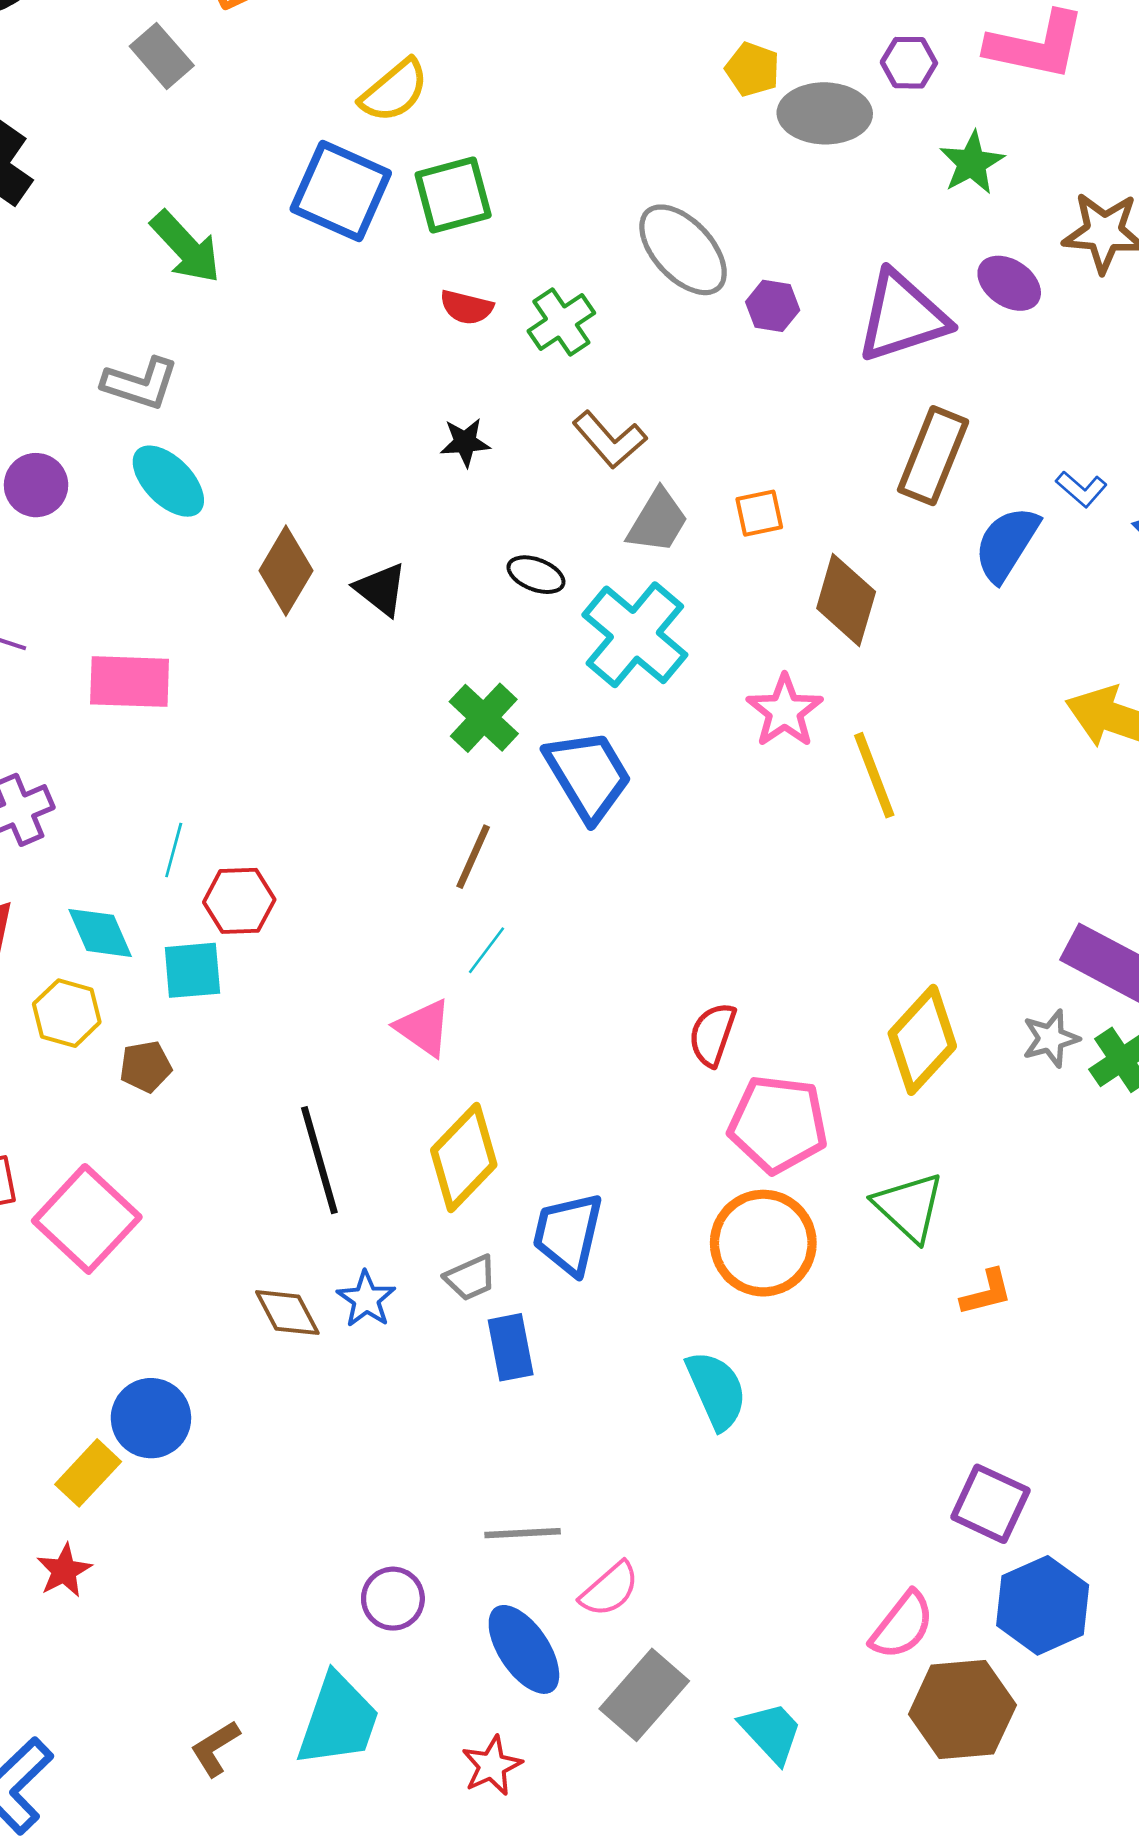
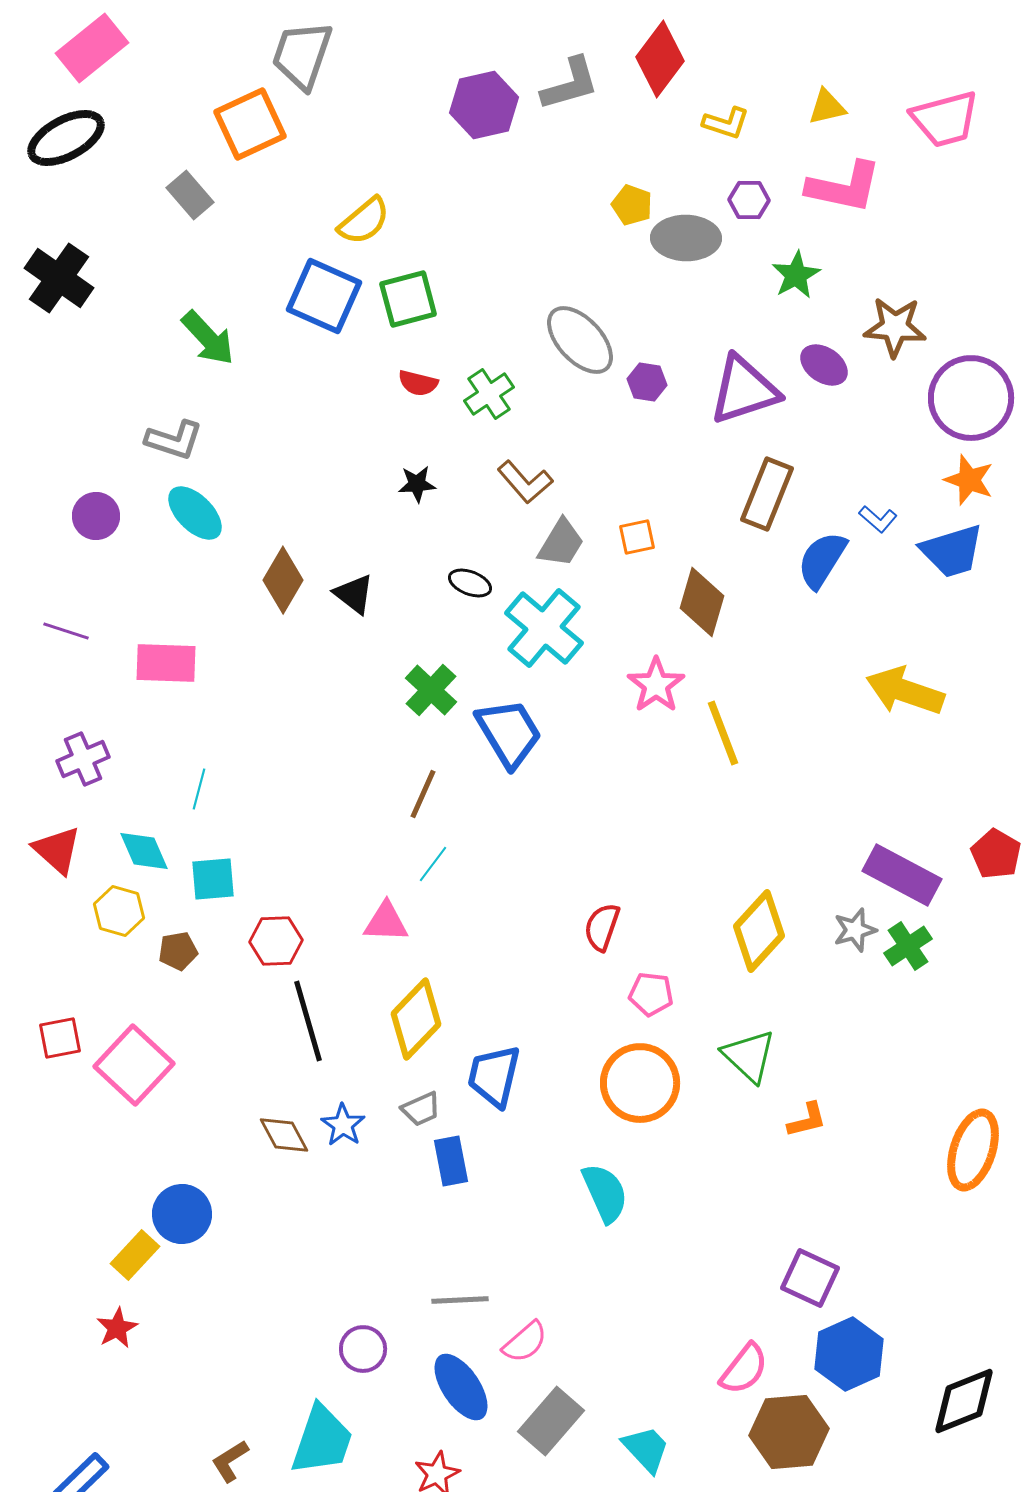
red hexagon: (239, 901) -> (276, 941), moved
pink triangle: (424, 1028) -> (386, 922), turned -33
pink pentagon: (778, 1124) -> (651, 994), size x0.6

